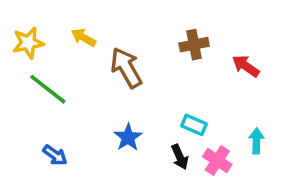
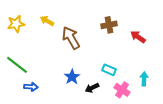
green line: (48, 89) -> (17, 65), moved
blue arrow: (55, 155) -> (31, 87), turned -32
black arrow: (180, 157) -> (92, 88), moved, turned 88

